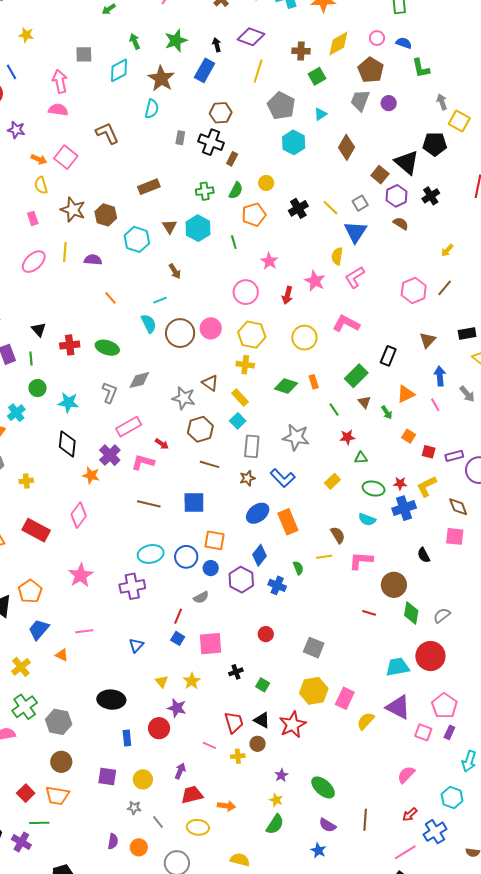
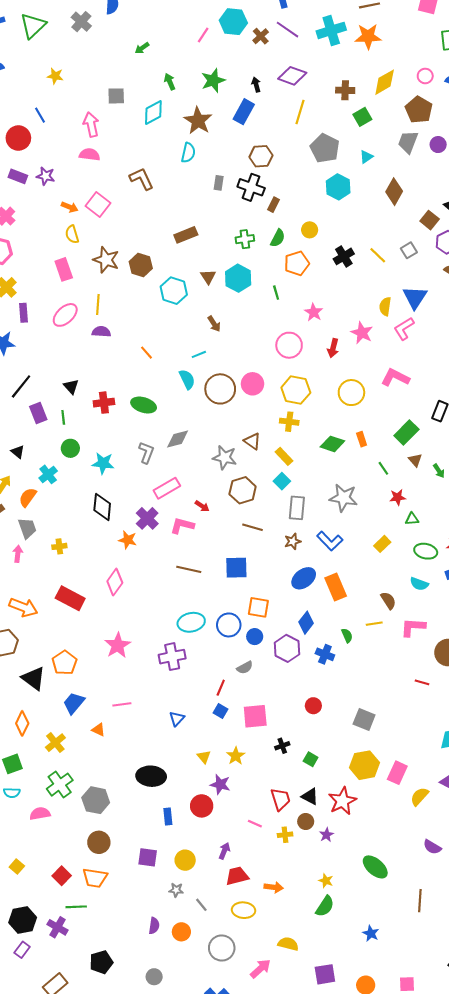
pink rectangle: (33, 218) -> (64, 269), size x1.5
blue triangle: (355, 232) -> (415, 297), moved
purple semicircle: (93, 260) -> (101, 332), moved
purple star: (281, 775) -> (326, 835), moved
purple semicircle: (327, 825) -> (432, 847), moved

